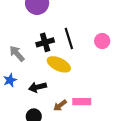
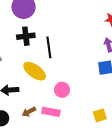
pink circle: (102, 41) -> (62, 90), moved
black cross: (45, 42) -> (26, 36), moved

